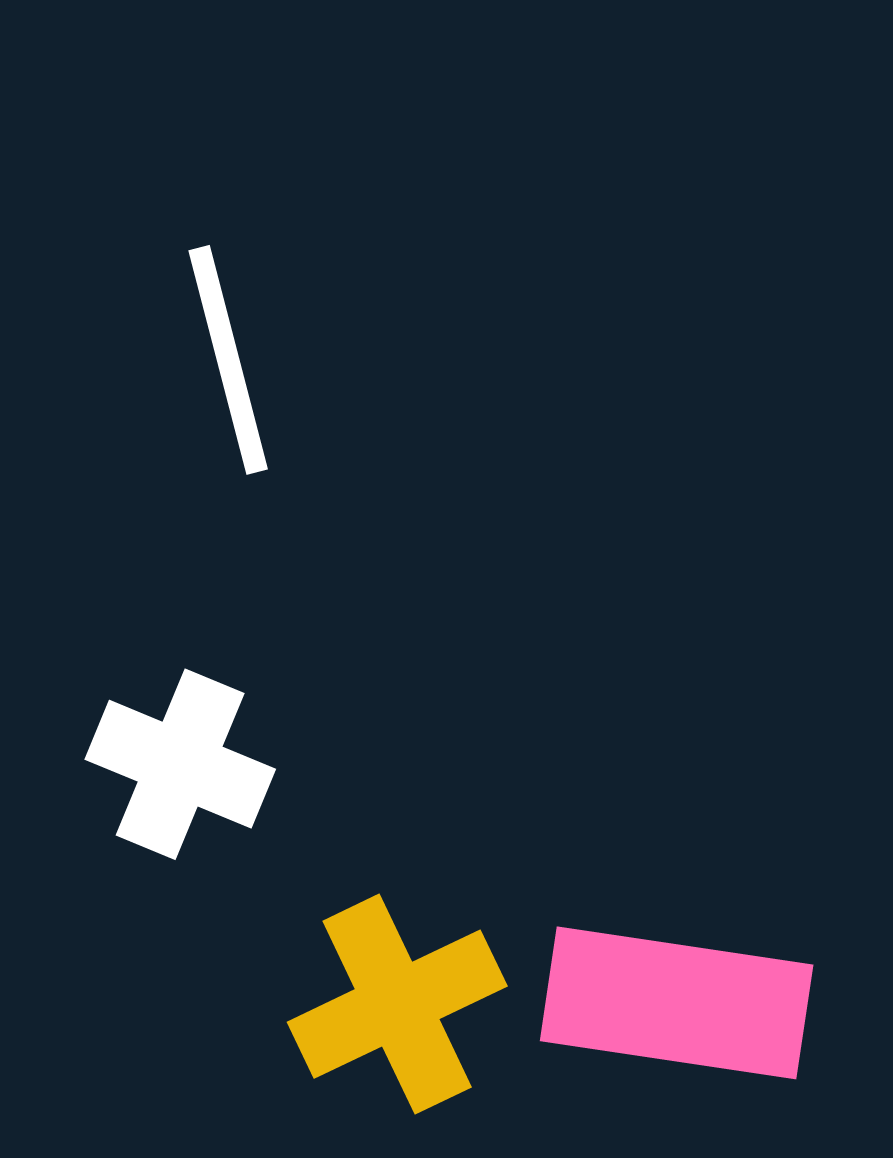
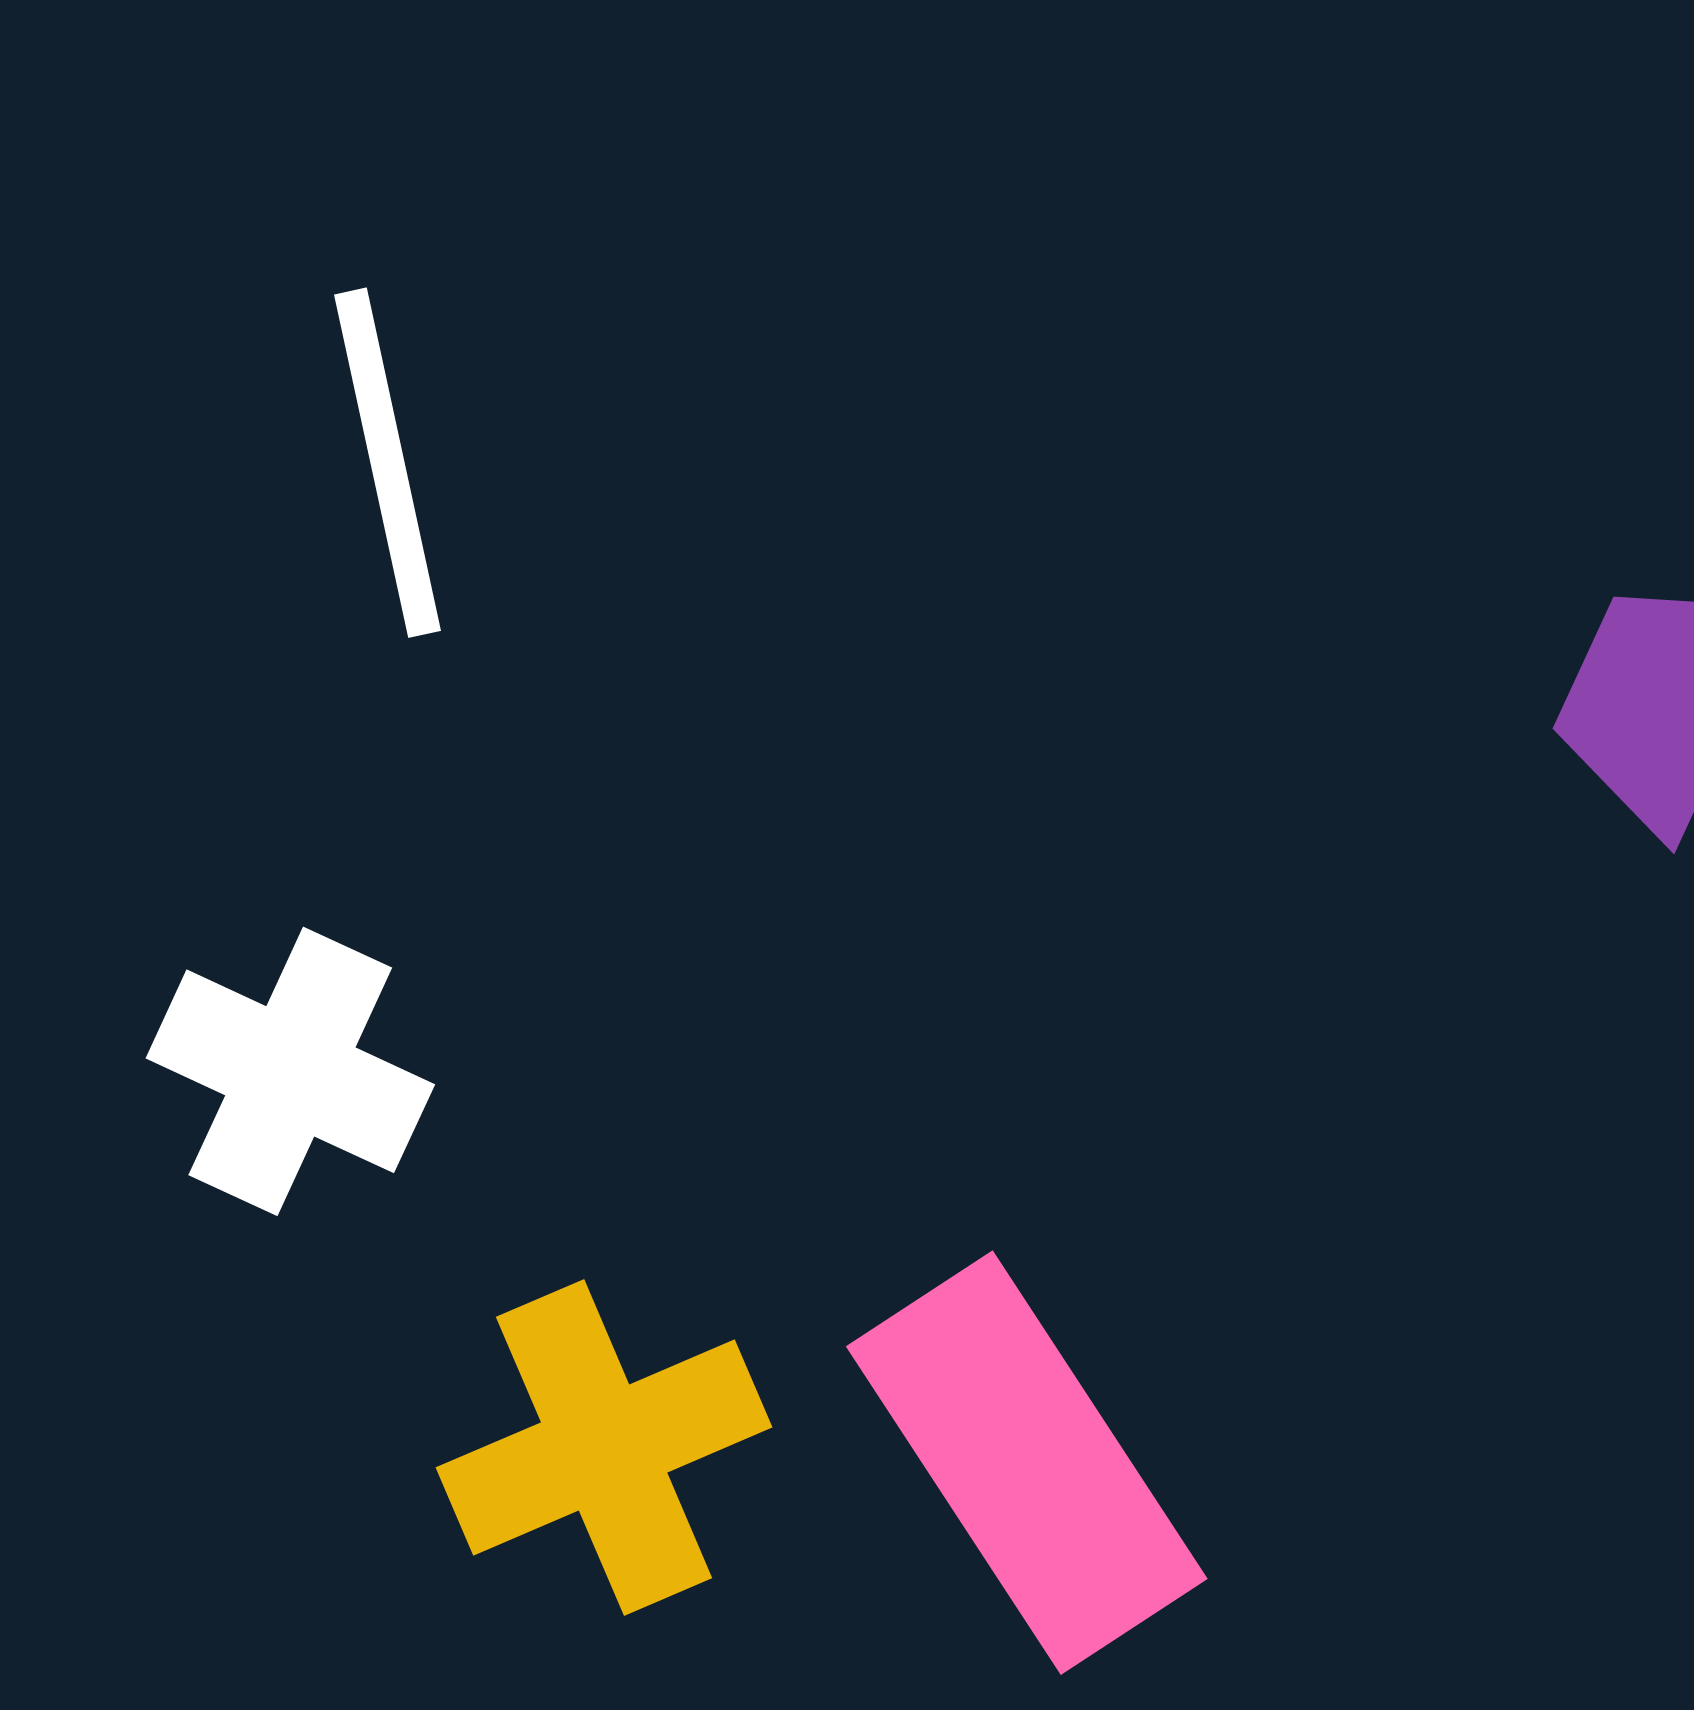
pink rectangle: (677, 1003) -> (1027, 1463), turned 46

